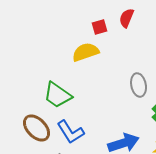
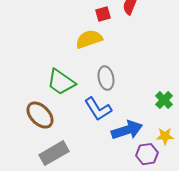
gray ellipse: (139, 85) -> (106, 78), moved
blue L-shape: (71, 132) -> (98, 109), moved

